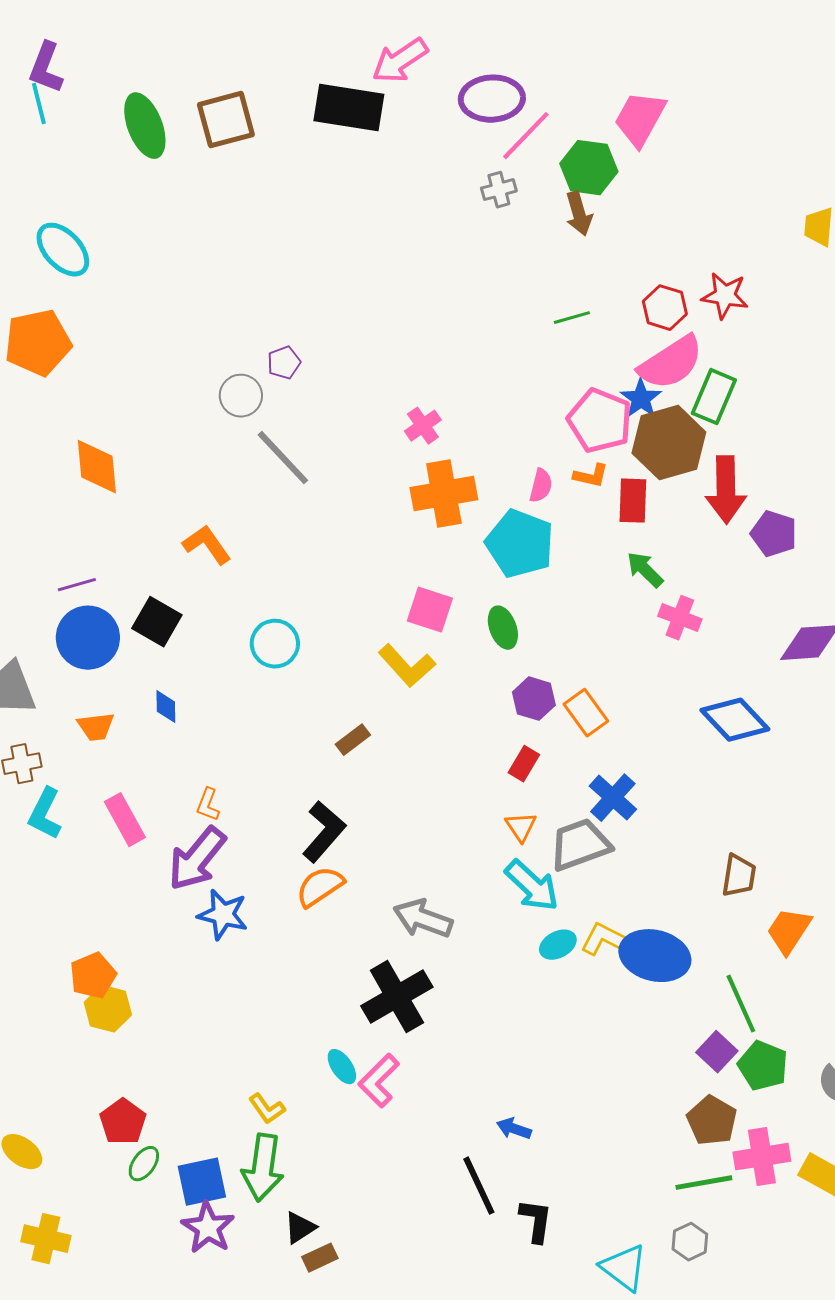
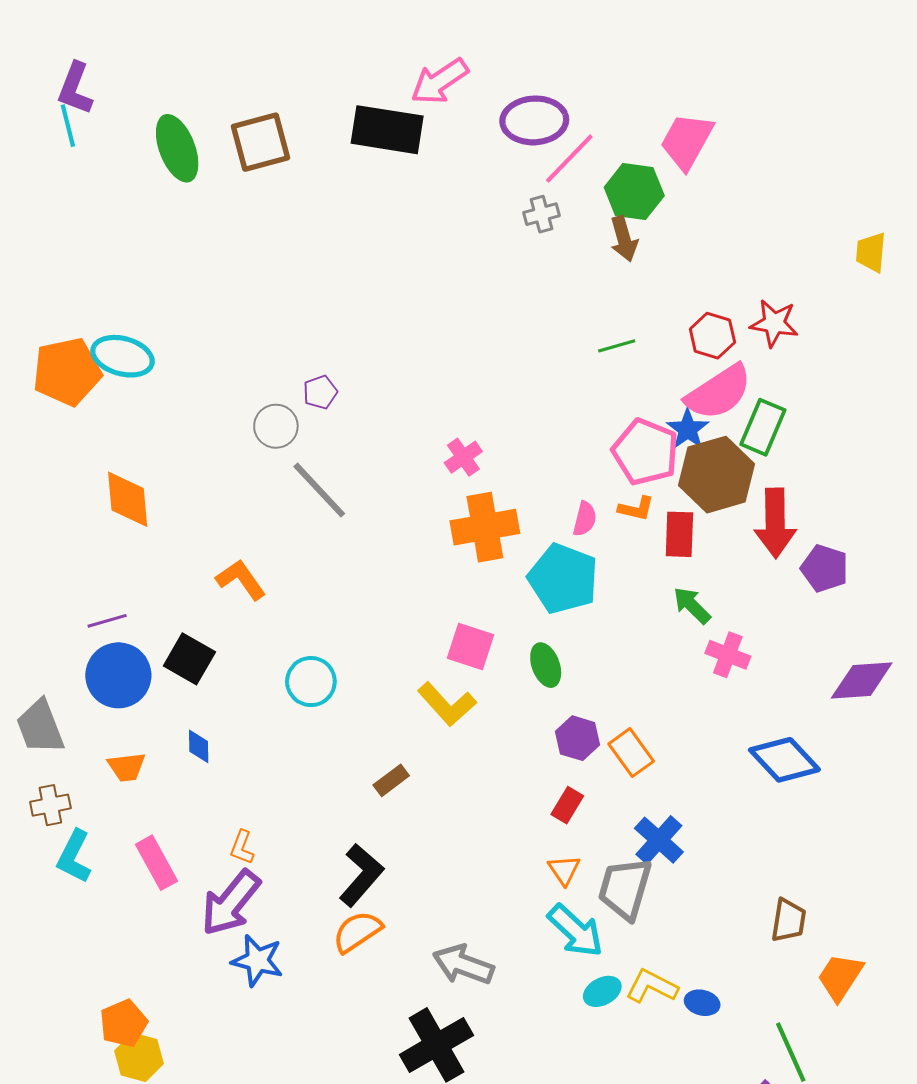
cyan ellipse: (63, 250) -> (123, 356), moved, turned -32
gray trapezoid: (580, 845) -> (625, 888), turned -54
blue ellipse: (655, 956) -> (702, 1003), size x0.5

